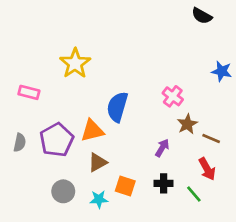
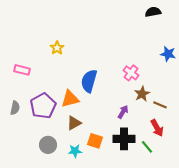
black semicircle: (202, 16) -> (153, 12), turned 140
yellow star: (75, 63) -> (57, 48), size x0.6
black cross: (164, 183) -> (124, 139), size x1.5

